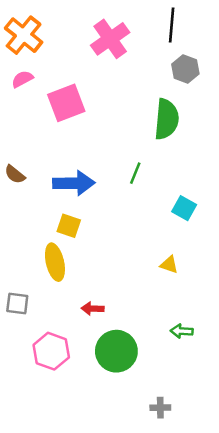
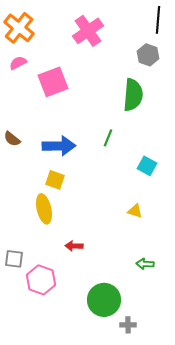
black line: (172, 25) -> (158, 20), moved
gray square: (17, 304) -> (14, 259), moved
green circle: (116, 351) -> (104, 300), moved

